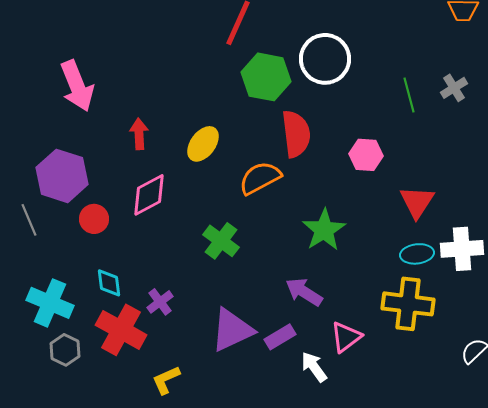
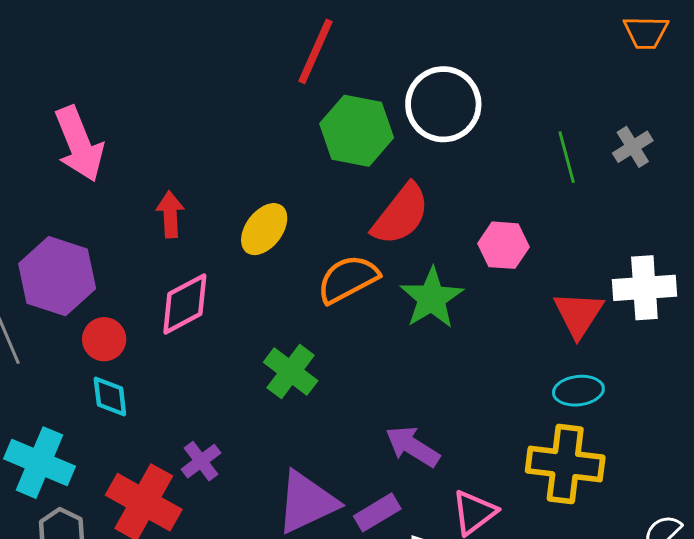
red semicircle: (296, 134) -> (401, 214), turned 45
green star: (324, 230) -> (432, 298), moved
white cross: (462, 249) -> (644, 288), moved
cyan diamond: (109, 283) -> (110, 396), moved

